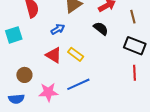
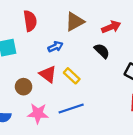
brown circle: (24, 75) -> (24, 87), moved

